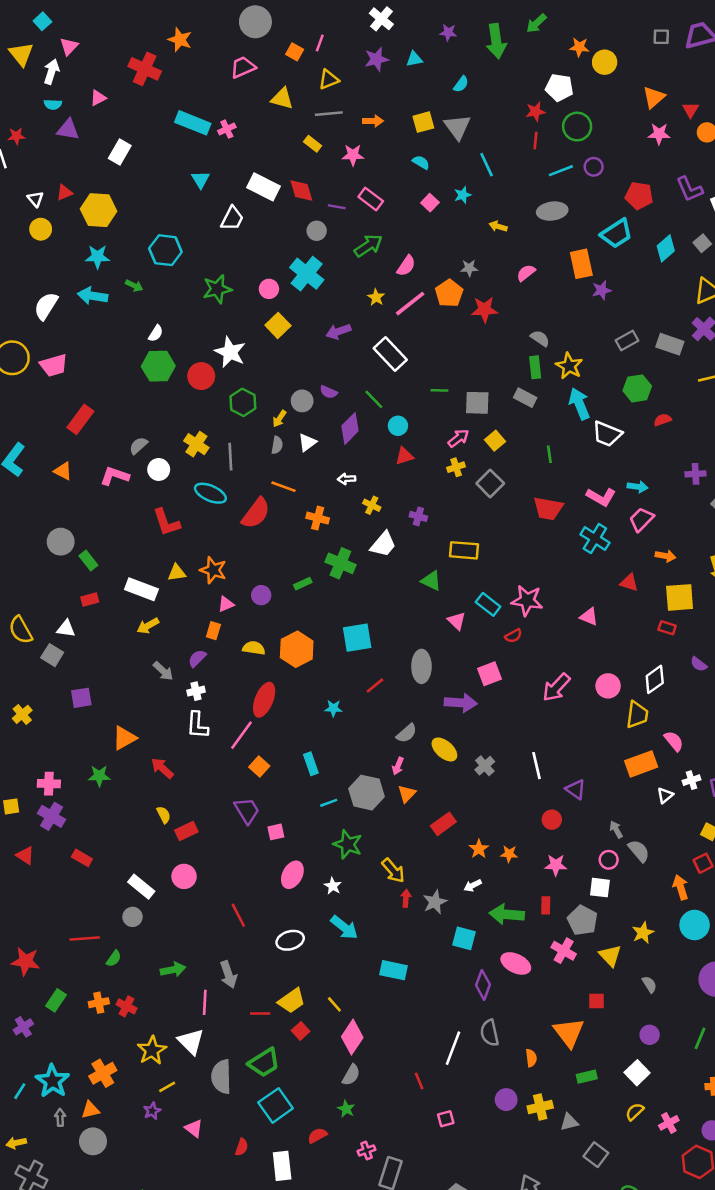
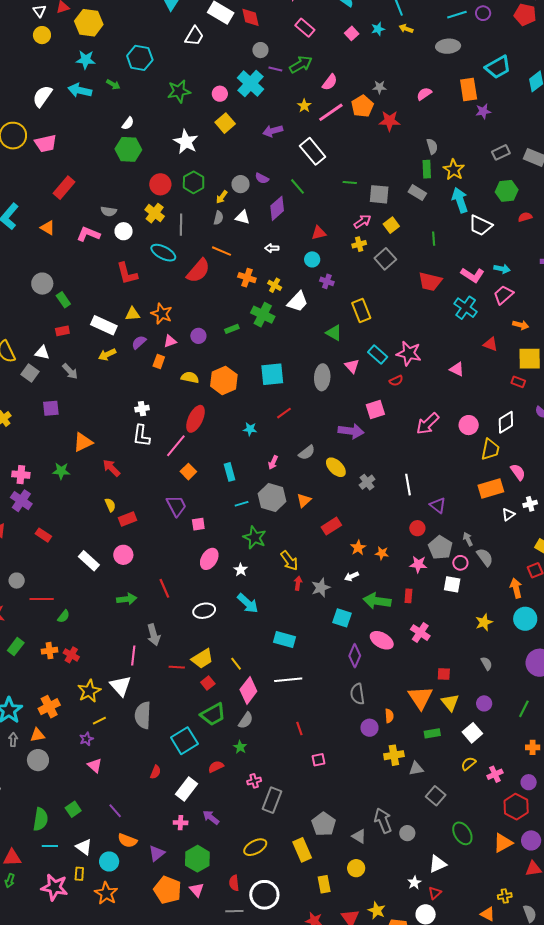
red pentagon: (639, 196) -> (525, 15), moved
purple line: (337, 207) -> (275, 69), moved
yellow arrow: (498, 226) -> (406, 29), moved
gray semicircle: (540, 338) -> (432, 146), turned 35
red circle: (201, 376) -> (160, 184), moved
cyan circle: (398, 426) -> (312, 259), moved
white triangle: (307, 442) -> (243, 217), turned 49
gray semicircle: (138, 446) -> (109, 211), turned -133
yellow cross: (372, 505) -> (275, 285), moved
yellow rectangle: (464, 550) -> (361, 310), turned 60
purple semicircle: (197, 658) -> (139, 342), moved
gray ellipse: (421, 666) -> (322, 377), moved
gray arrow: (163, 671) -> (70, 371), moved
pink arrow: (398, 766) -> (273, 463), moved
gray circle: (133, 917) -> (17, 581), moved
gray pentagon: (582, 920) -> (440, 548), moved
yellow triangle: (610, 956) -> (450, 702), moved
green arrow: (173, 970) -> (127, 599), moved
white line: (453, 1048) -> (288, 680), moved, turned 60
green trapezoid: (264, 1063) -> (213, 714), moved
purple circle: (506, 1100) -> (369, 728), moved
pink triangle: (194, 1128) -> (95, 765), moved
white rectangle: (282, 1166) -> (187, 789), turned 40

